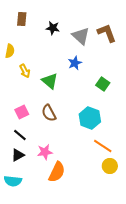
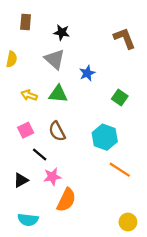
gray triangle: (81, 36) -> (55, 59), moved
yellow arrow: (25, 71) -> (29, 95), moved, turned 136
green triangle: (50, 81) -> (58, 94), turned -36
black line: (20, 135) -> (40, 155), moved
yellow circle: (110, 166) -> (128, 222), moved
cyan semicircle: (13, 181) -> (28, 220), moved

